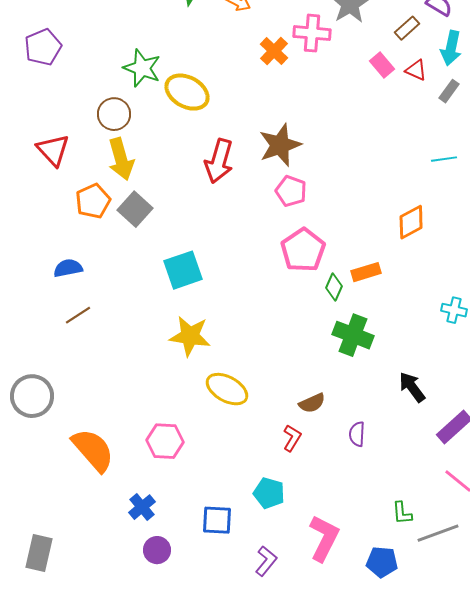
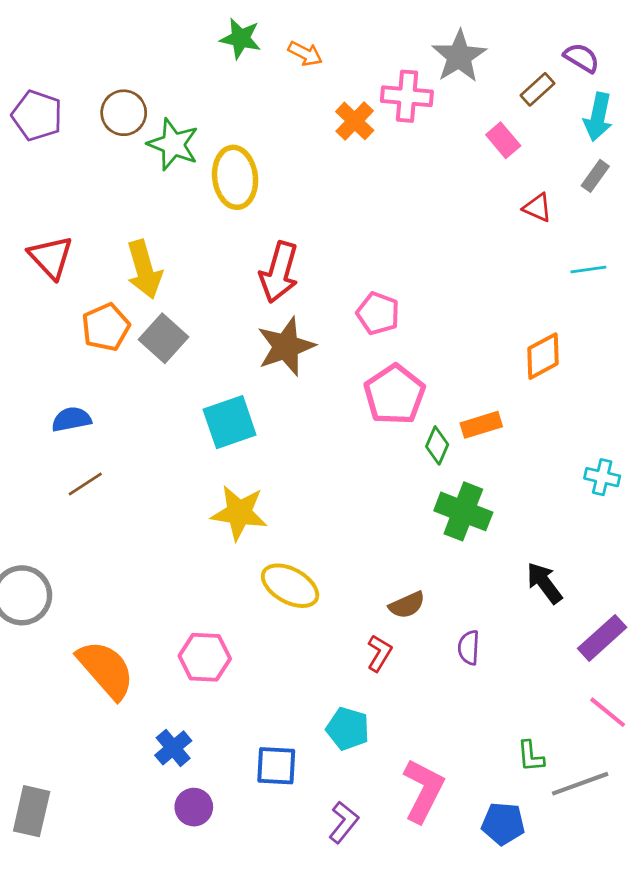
purple pentagon: (43, 47) -> (37, 115), turned -30
red triangle: (416, 70) -> (538, 208), moved
yellow ellipse: (187, 92) -> (235, 177), turned 54
brown circle: (114, 114) -> (124, 113), moved
brown star: (280, 145) -> (286, 346), moved

